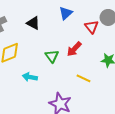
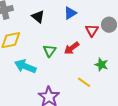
cyan arrow: (30, 77) -> (25, 66), size x1.5
yellow line: (83, 78) -> (84, 82), moved

